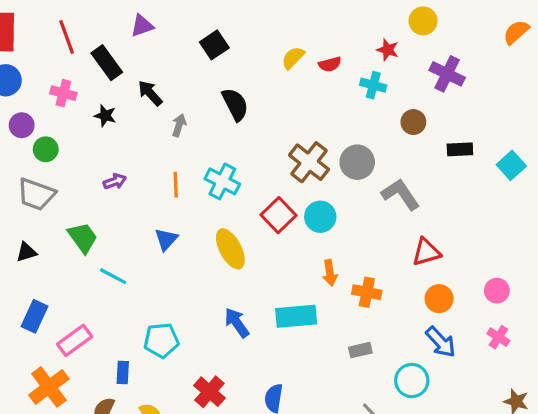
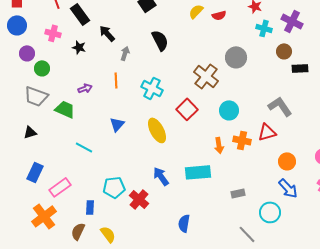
cyan cross: (373, 85) -> (264, 28), moved
brown circle: (413, 122) -> (284, 51), moved
gray circle: (357, 162) -> (236, 57), moved
orange line: (176, 185) -> (116, 80), moved
gray L-shape: (401, 194) -> (280, 106), moved
cyan circle: (320, 217) -> (229, 110), moved
green trapezoid: (83, 238) -> (65, 109), moved, turned -30
red triangle: (426, 252) -> (267, 132), moved
orange cross: (367, 292) -> (242, 140), moved
red cross: (209, 392) -> (139, 199), moved

